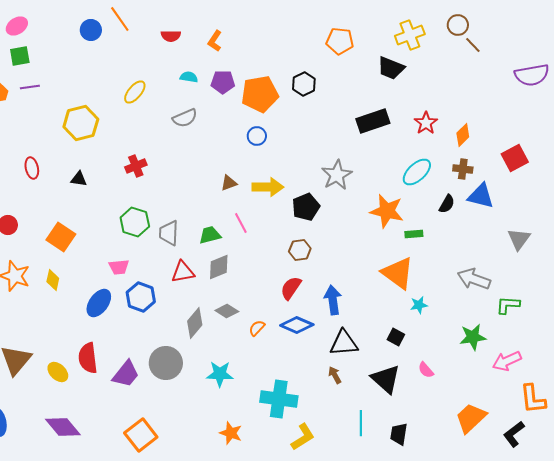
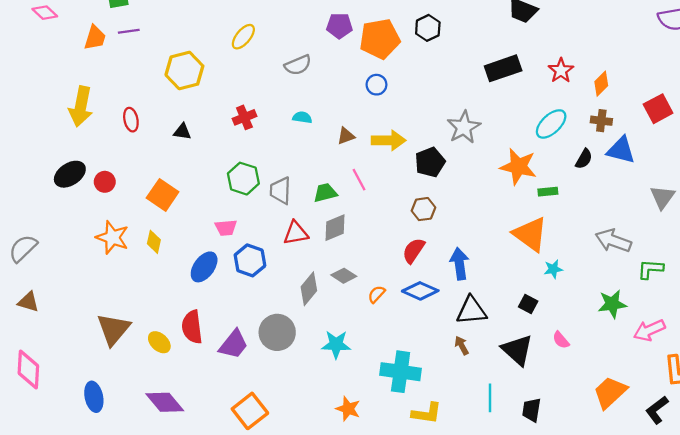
cyan semicircle: (189, 77) -> (302, 117), moved
yellow L-shape: (303, 437) -> (427, 413), turned 40

